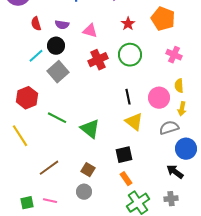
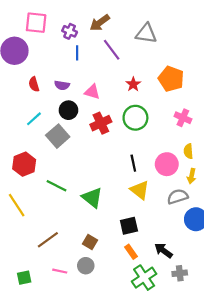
black circle: (56, 46) -> (68, 110), moved
black arrow: (175, 172) -> (164, 251), moved
pink line: (50, 201) -> (60, 271), moved

